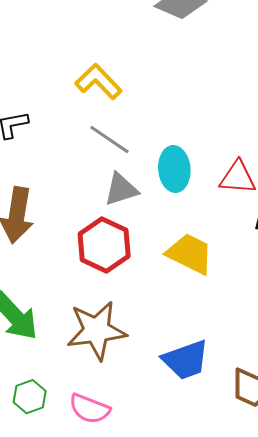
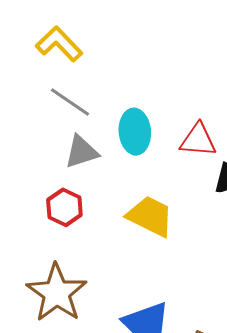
red hexagon: (104, 245) -> (64, 207), size x0.7
brown star: (96, 330) -> (57, 293), turned -30

